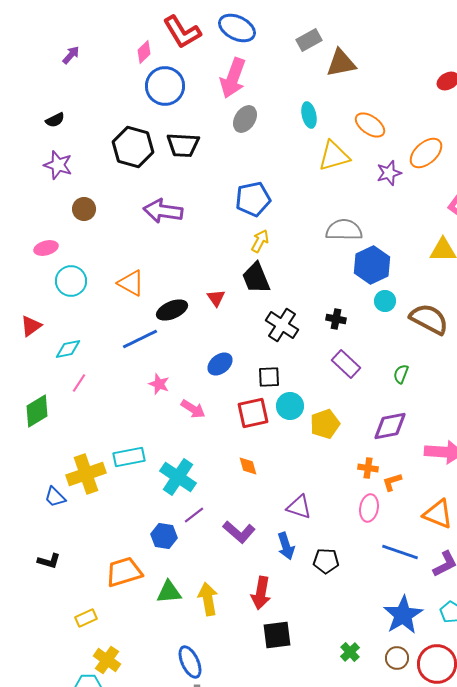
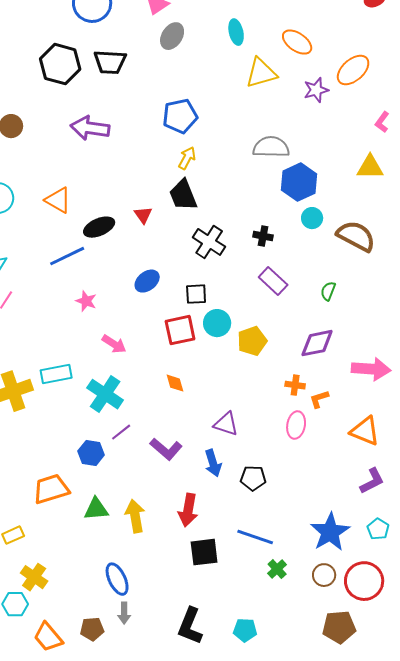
pink arrow: (193, 409) -> (114, 344), moved
blue line: (400, 552) -> (255, 537), moved

